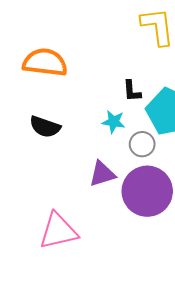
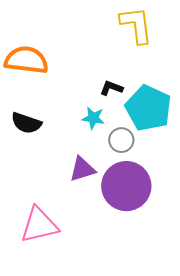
black L-shape: (132, 91) -> (111, 88), turned 115

